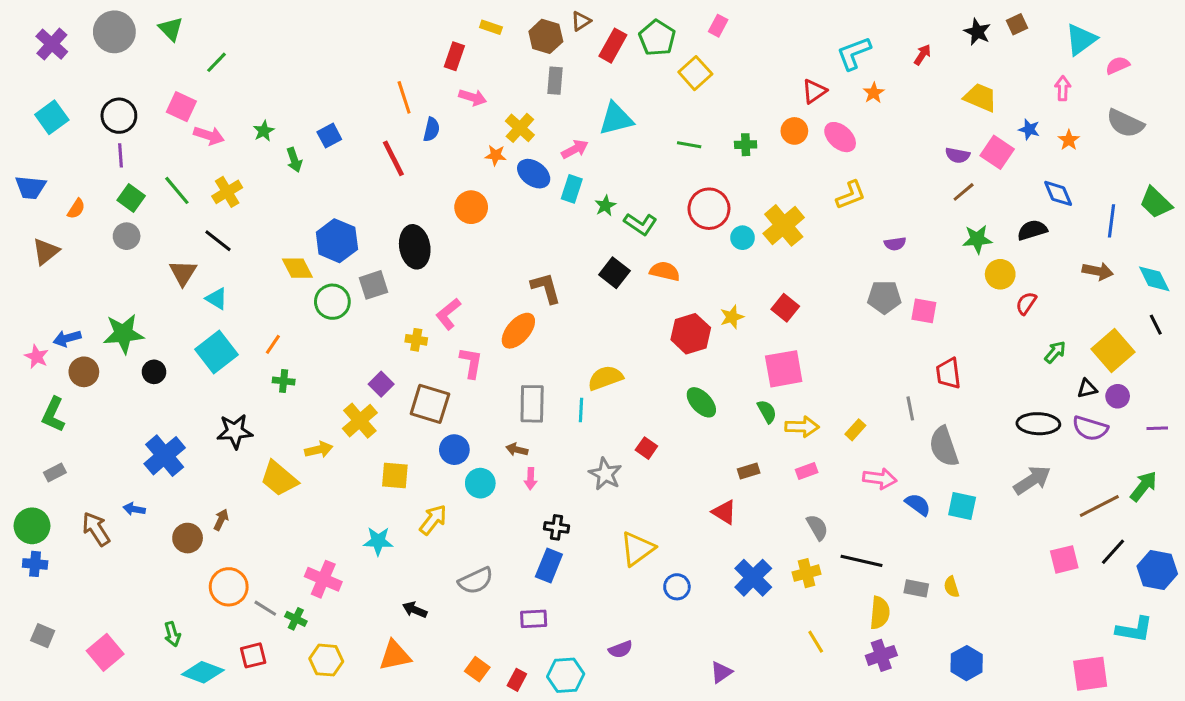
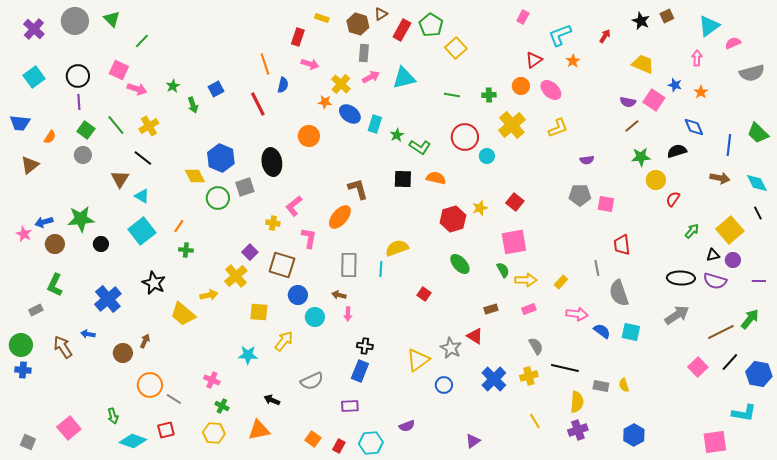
pink rectangle: (718, 26) -> (523, 17), moved
gray semicircle: (1125, 123) -> (752, 73), moved, turned -40
pink arrow: (575, 149) -> (371, 77), moved
yellow cross: (784, 225) -> (512, 125), moved
black square: (614, 273) -> (403, 179), turned -36
green L-shape: (53, 415) -> (55, 285), moved
black star: (235, 431) -> (154, 283), turned 30
gray star: (605, 474) -> (451, 348), moved
pink square: (1064, 559) -> (698, 367), turned -30
pink cross: (323, 579) -> (212, 380), size x0.7
green cross: (296, 619) -> (222, 406), moved
gray square: (43, 636) -> (28, 442), moved

